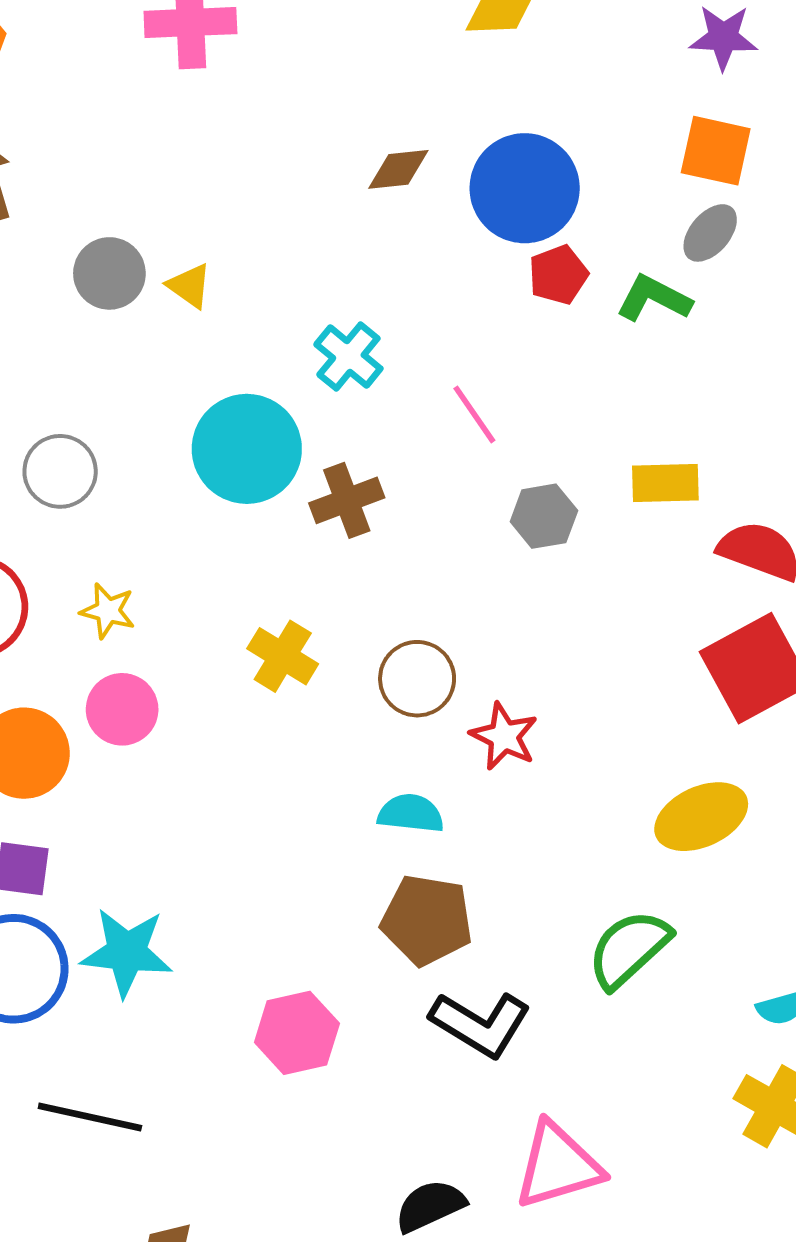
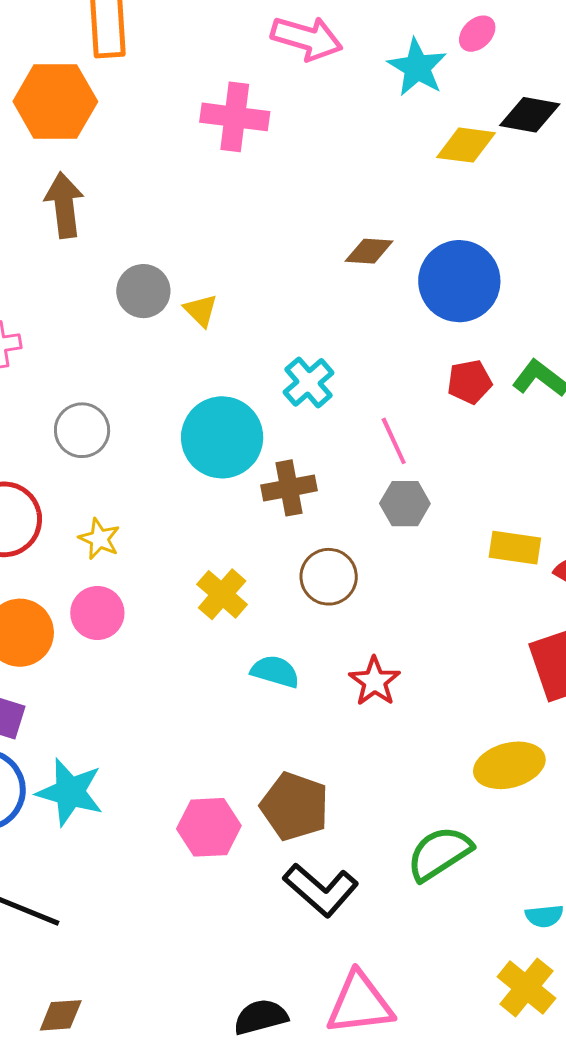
red pentagon: (558, 275) -> (470, 382), moved
yellow rectangle: (665, 483) -> (515, 548), moved
gray hexagon: (544, 516) -> (405, 504), moved
brown circle: (417, 679) -> (329, 577), moved
cyan semicircle: (411, 813) -> (275, 672), moved
pink hexagon: (297, 1033) -> (209, 827), moved

